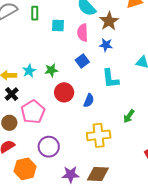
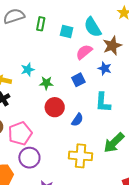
cyan square: (58, 26) -> (67, 31), moved
pink semicircle: (83, 33) -> (84, 52), turned 42
cyan star: (29, 71) -> (28, 70), moved
pink pentagon: (33, 112) -> (20, 133), moved
green arrow: (129, 116) -> (114, 143), size x1.6

